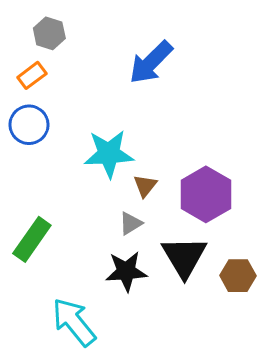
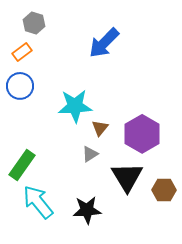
black star: (126, 271) -> (87, 210), moved
cyan arrow: (74, 322) -> (38, 202), moved

